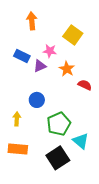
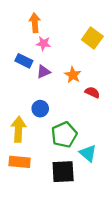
yellow square: (73, 35) -> (92, 38), moved
pink star: (50, 51) -> (43, 43), moved
yellow arrow: (17, 119) -> (18, 129), size x1.6
black square: (58, 158) -> (63, 172), turned 30

